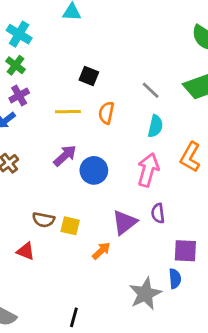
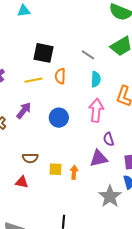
black square: (89, 76) -> (44, 53), size x1.5
purple arrow: (65, 156) -> (24, 110), moved
purple triangle: (125, 222) -> (99, 158), moved, turned 36
yellow square: (70, 226) -> (56, 169), moved
orange arrow: (101, 251) -> (74, 172), turned -32

